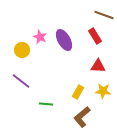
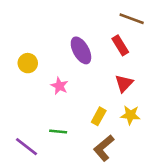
pink star: (40, 37) -> (59, 86), moved
red triangle: (98, 66) -> (124, 83), turned -49
purple line: (21, 81) -> (27, 147), moved

